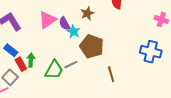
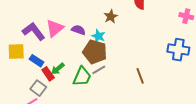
pink triangle: (47, 20) -> (55, 28), moved
purple semicircle: (64, 24) -> (78, 30), moved, turned 144
brown pentagon: (92, 46) -> (95, 52), moved
green arrow: (31, 60) -> (58, 69), turned -128

